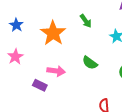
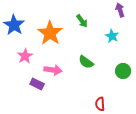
blue star: (16, 25) -> (14, 25), size x1.5
pink star: (15, 57) -> (25, 56), moved

